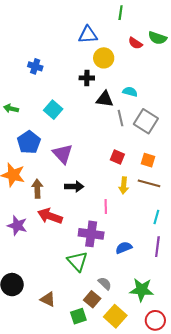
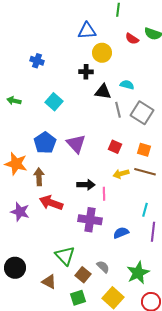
blue pentagon: (29, 142) -> (45, 143), moved
purple triangle: (63, 154) -> (76, 144), moved
yellow arrow: (124, 185) -> (121, 174), turned 70
black arrow: (74, 187) -> (86, 185), moved
cyan line: (156, 217) -> (145, 210), moved
green triangle: (77, 261) -> (65, 256), moved
green star: (142, 290) -> (138, 273), turned -30
brown square: (92, 299) -> (83, 275), moved

